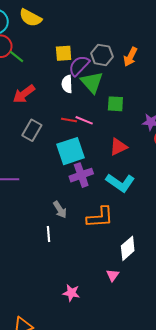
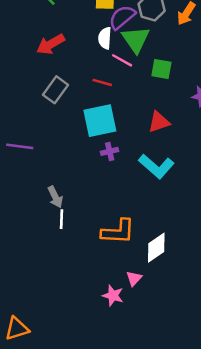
pink line: (84, 120) -> (122, 60), moved
purple cross: (81, 175) -> (110, 151), size x0.6
gray arrow: (60, 210) -> (55, 197), moved
orange L-shape: (100, 217) -> (118, 232), moved
pink star: (71, 293) -> (113, 296), moved

